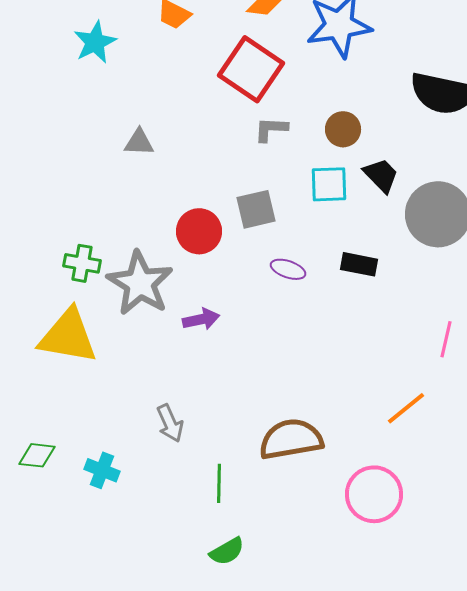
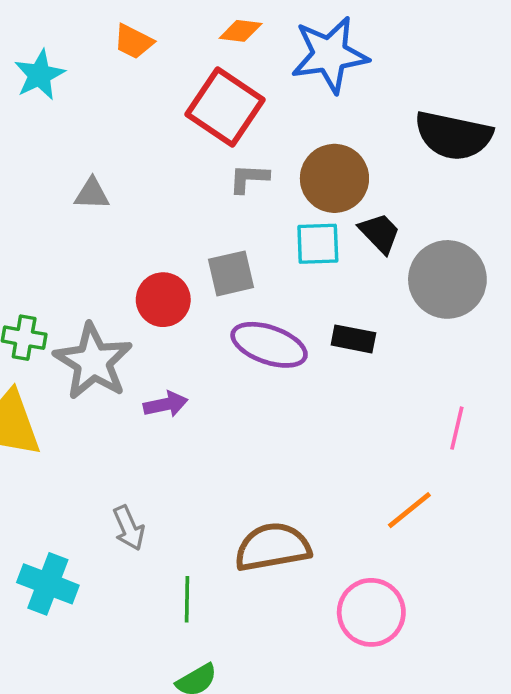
brown circle: (343, 129) -> (334, 178), size x1.6
purple ellipse: (288, 269) -> (269, 345), size x1.8
cyan cross: (102, 470) -> (48, 584), size x1.4

